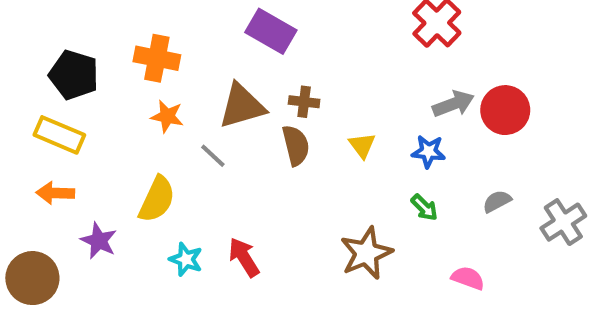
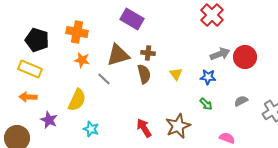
red arrow: (244, 257) -> (144, 128), moved

